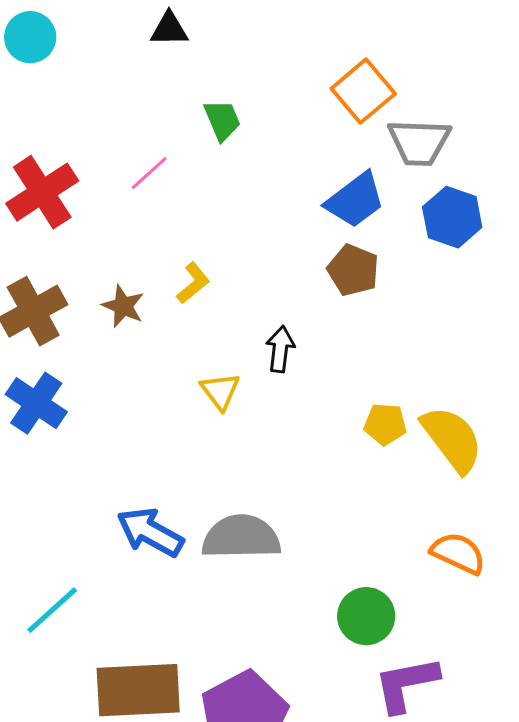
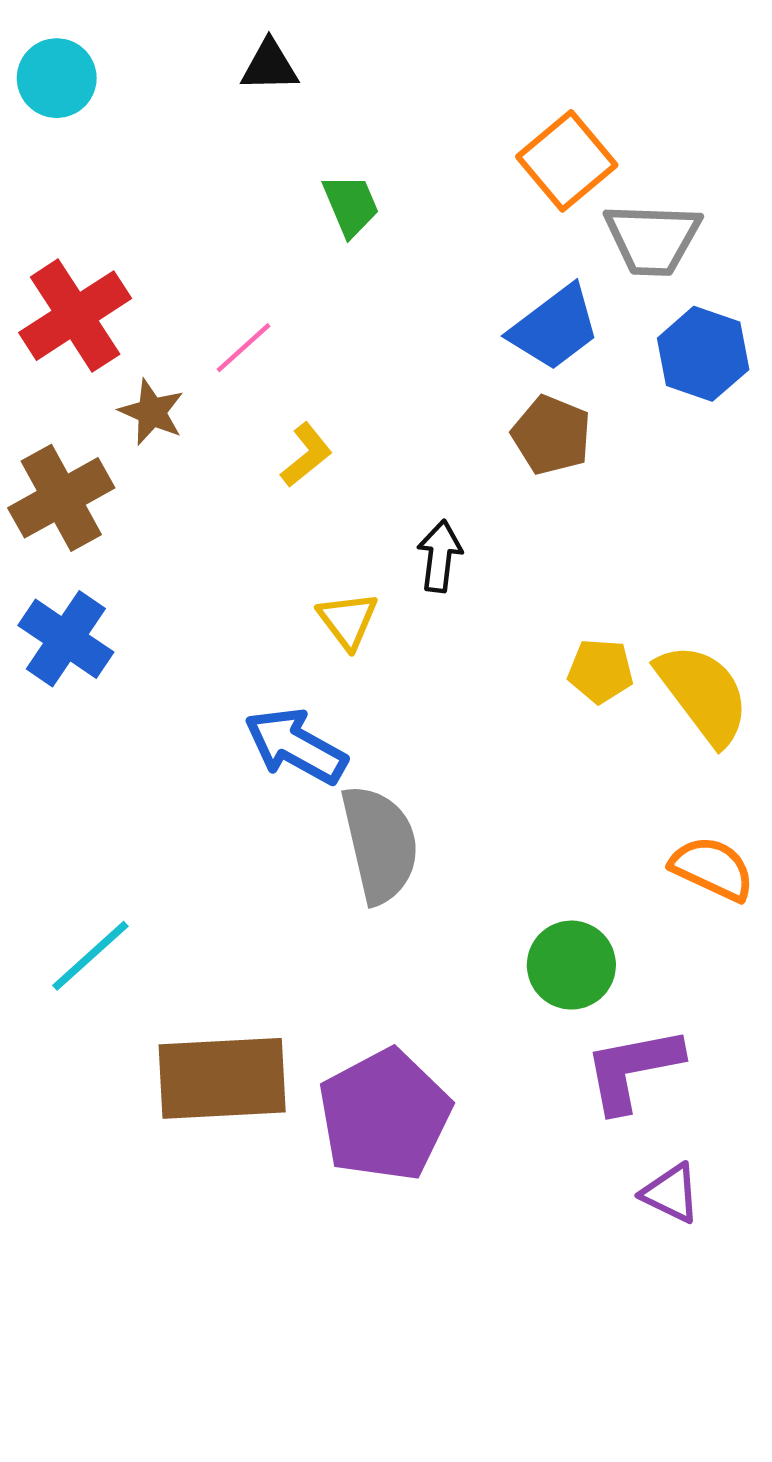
pink line: (149, 173) -> (244, 348), moved
brown star: (123, 306) -> (152, 412), moved
blue arrow: (150, 532) -> (296, 746), moved
gray semicircle: (241, 537) -> (380, 844), turned 78

